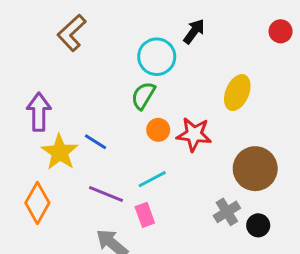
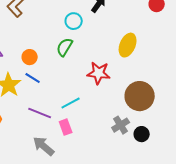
cyan circle: (157, 57) -> (74, 21), size x0.7
orange circle: (158, 130) -> (30, 57), moved

